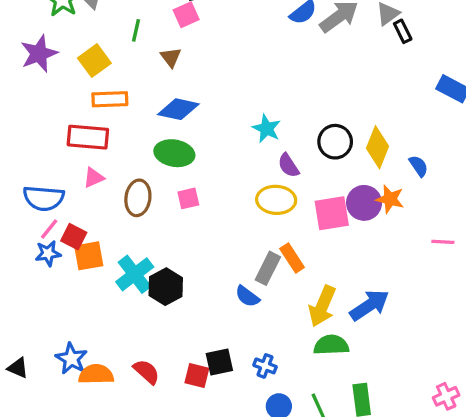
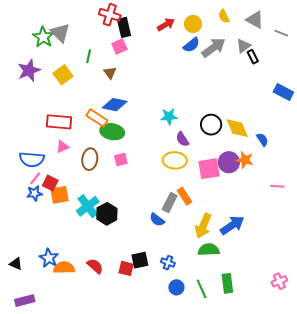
orange rectangle: (110, 99) -> (97, 118), moved, turned 35
cyan star: (267, 128) -> (169, 116), turned -30
yellow diamond: (378, 147) -> (237, 128), turned -45

